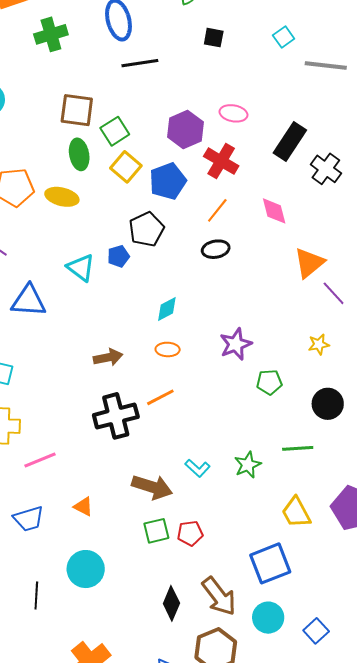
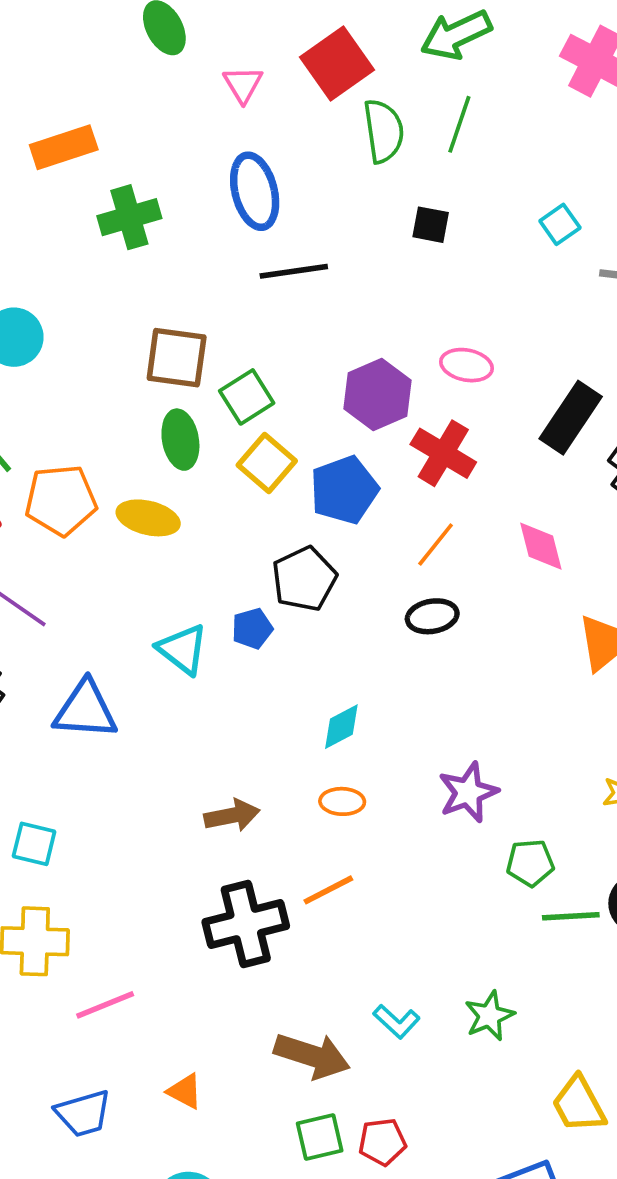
green line: (298, 448) -> (571, 916), moved

